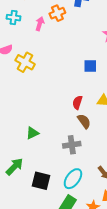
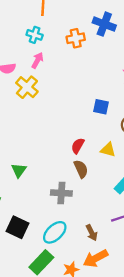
cyan cross: (14, 18) -> (35, 35), moved
pink arrow: (40, 24) -> (37, 60), moved
green triangle: (32, 133) -> (19, 170), turned -40

